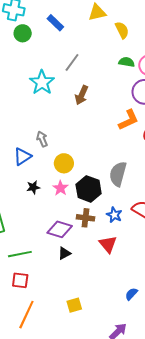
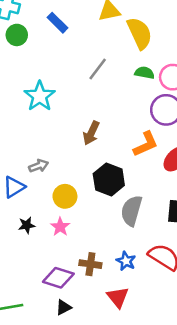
yellow semicircle: (122, 30) -> (140, 33), size x1.5
gray line: (72, 62) -> (98, 69), moved
brown arrow: (82, 95) -> (91, 133), moved
gray arrow: (42, 139) -> (39, 166), turned 91
black hexagon: (89, 189) -> (109, 180), moved

